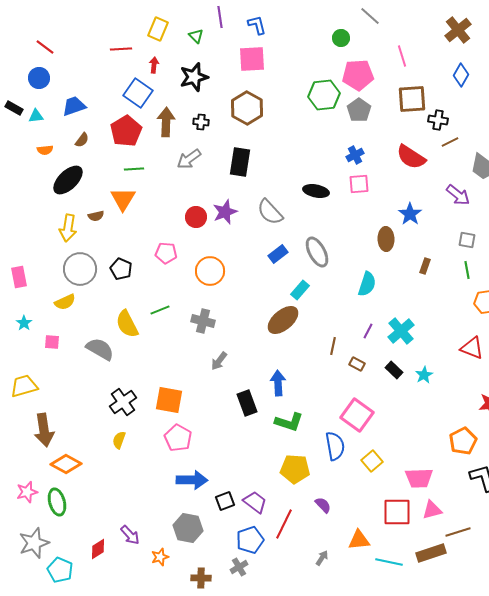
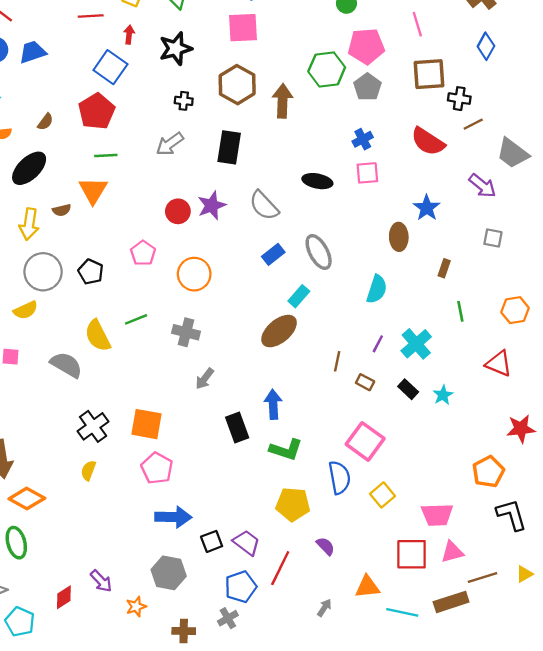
blue trapezoid: (74, 106) -> (33, 52), moved
brown arrow: (166, 122) -> (283, 101), moved
pink pentagon: (166, 253) -> (143, 253), turned 30
green line: (467, 270) -> (460, 311), moved

